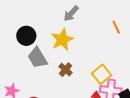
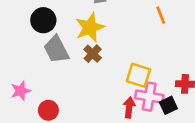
brown cross: (66, 70) -> (93, 54), moved
yellow square: (102, 74) -> (138, 75), turned -36

